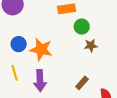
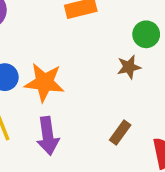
green circle: (82, 27) -> (146, 34), moved

